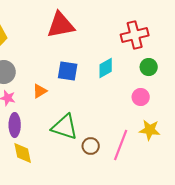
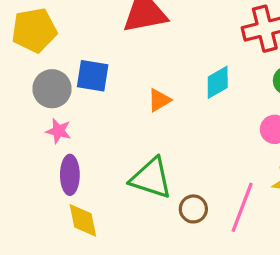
blue square: (68, 71) -> (93, 76), moved
orange triangle: (40, 91) -> (159, 100), moved

